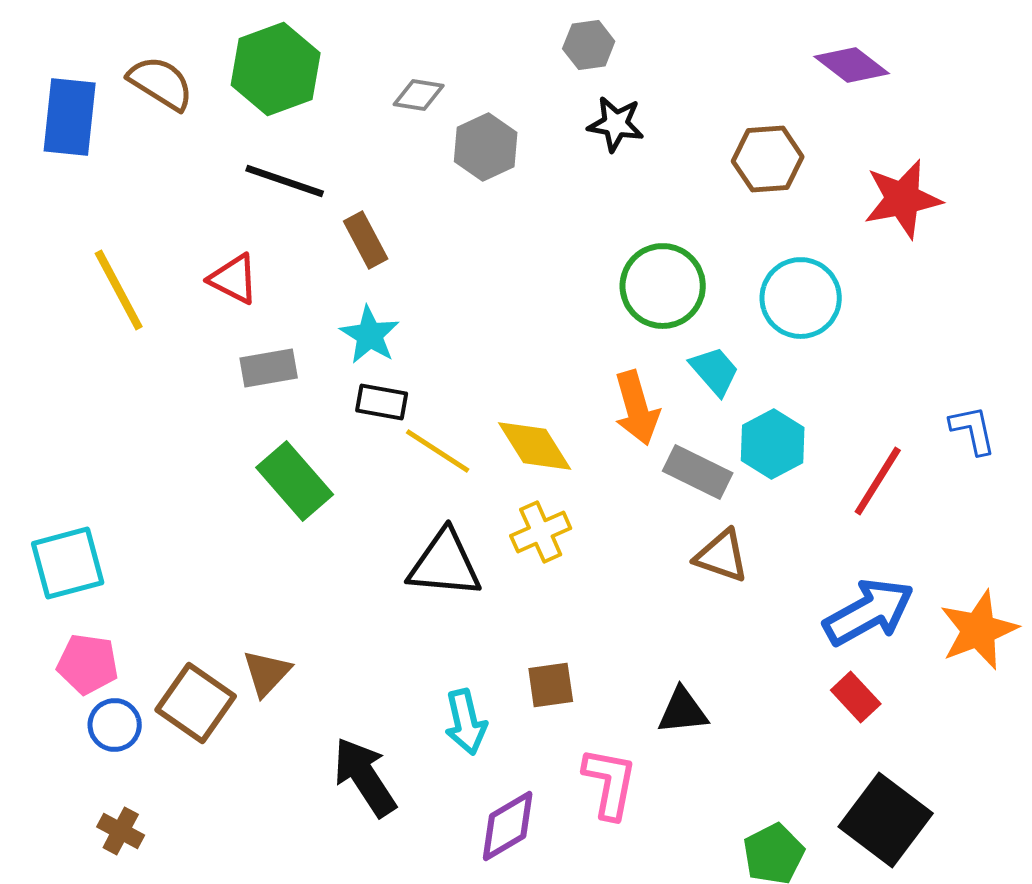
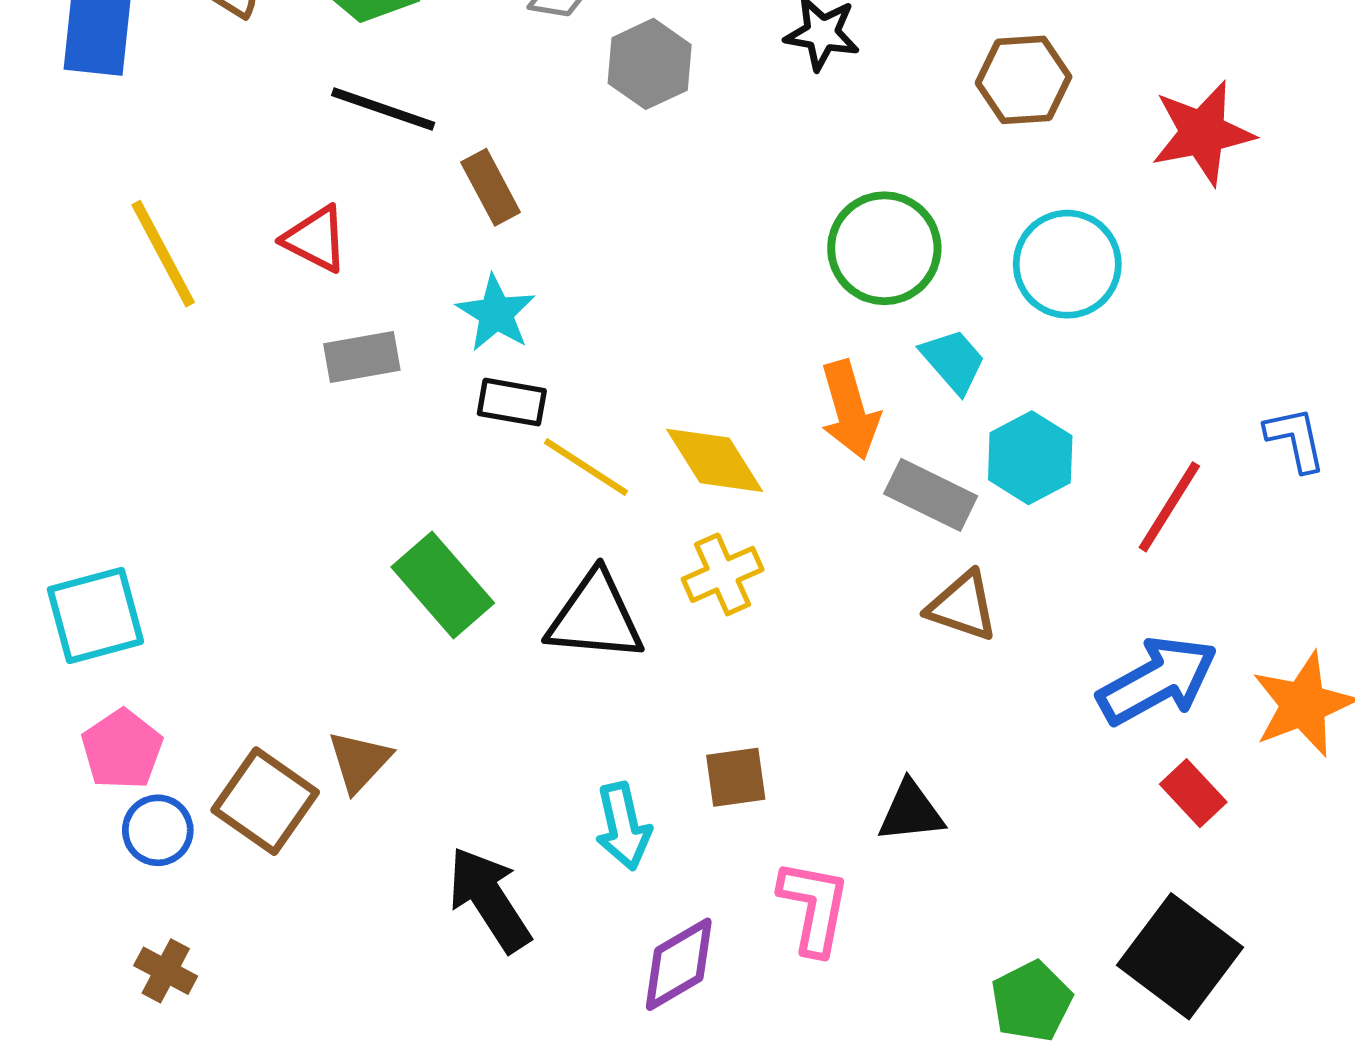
green rectangle: (295, 481) -> (443, 585), moved
pink pentagon: (88, 664) -> (122, 749), turned 30
red rectangle: (856, 697) -> (1193, 793), moved

